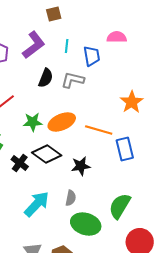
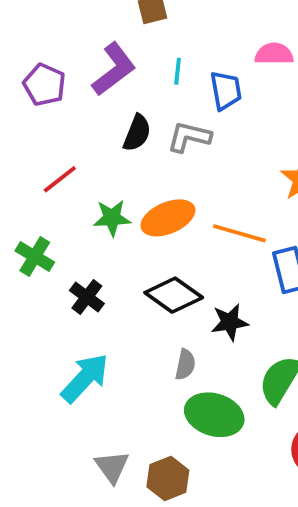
black diamond: (47, 154) -> (174, 295), moved
black star: (81, 166) -> (230, 322), moved
cyan arrow: (37, 204) -> (85, 378), moved

